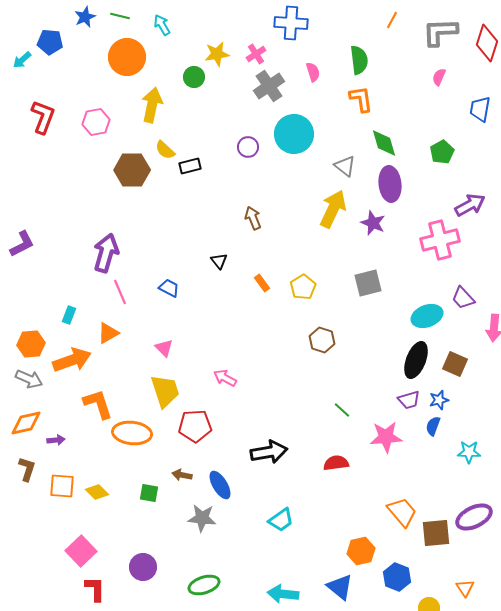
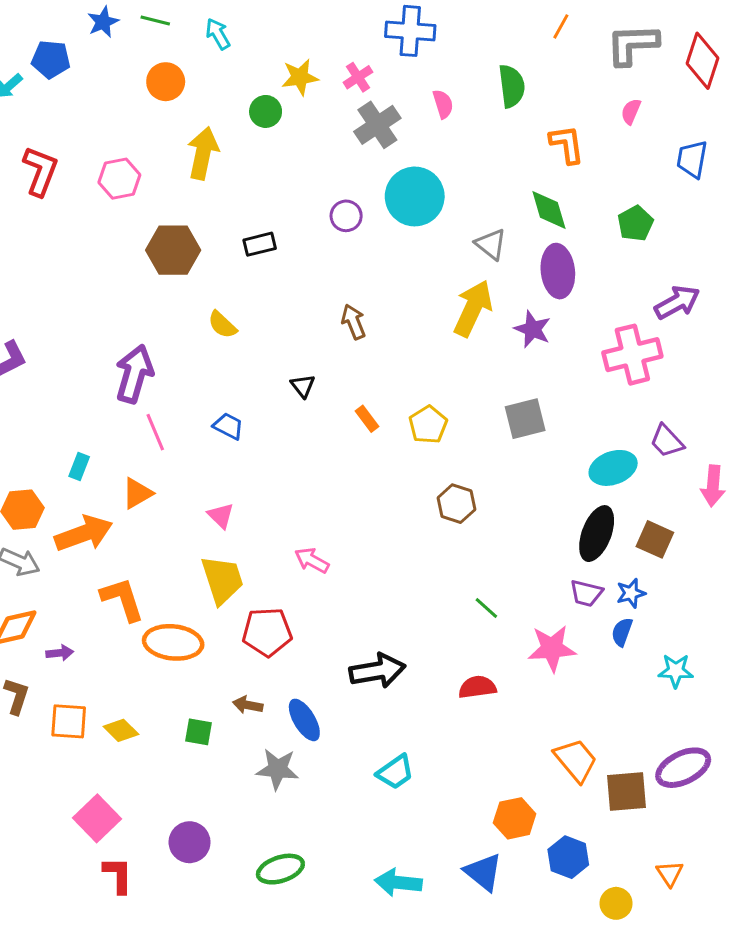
orange circle: (127, 57) -> (166, 82), size x0.7
orange L-shape: (361, 99) -> (567, 144), moved
yellow semicircle: (165, 150) -> (222, 325), moved
purple trapezoid: (409, 400) -> (586, 593), turned 30

